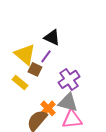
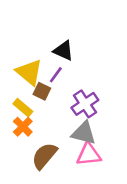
orange cross: (48, 108) -> (23, 127), moved

